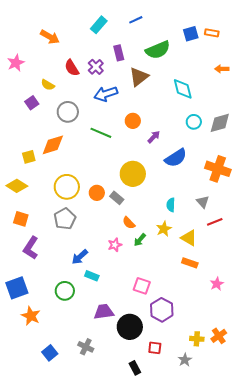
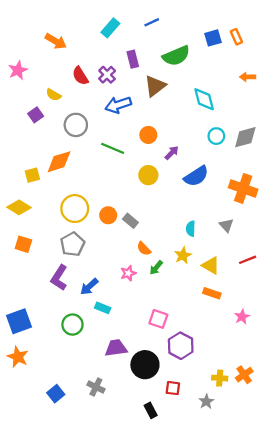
orange rectangle: (212, 33) -> (236, 37), turned 56
yellow circle: (133, 174) -> (148, 175), moved, size x0.7
red line: (215, 222) -> (248, 260), moved
purple L-shape: (31, 248) -> (59, 278), moved
orange star: (31, 316) -> (18, 357), moved

